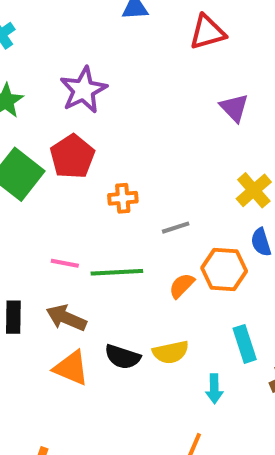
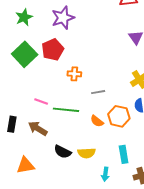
orange semicircle: (182, 286) -> (97, 121), turned -104
orange triangle: (71, 368) -> (25, 165), moved, turned -42

